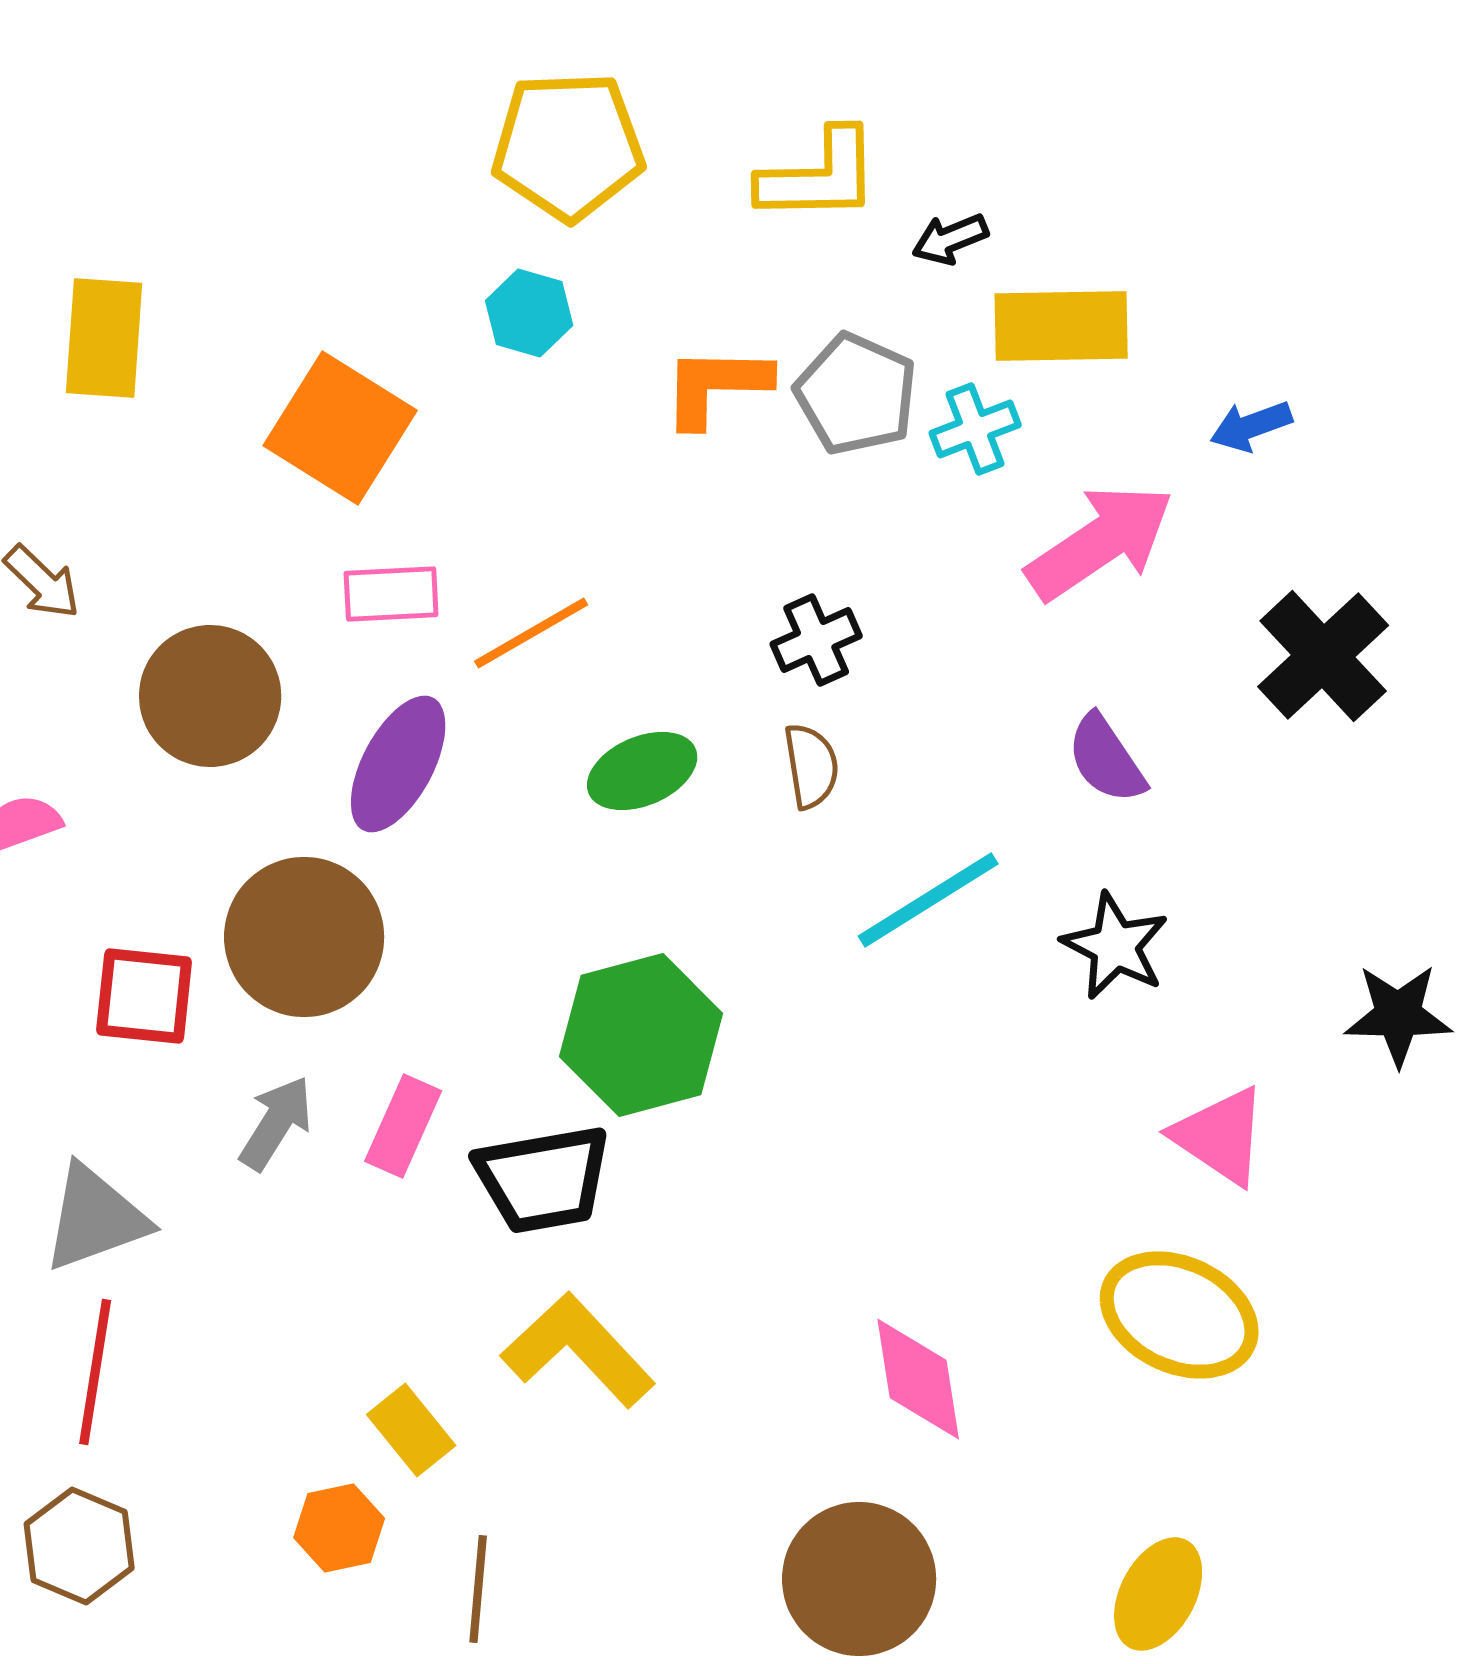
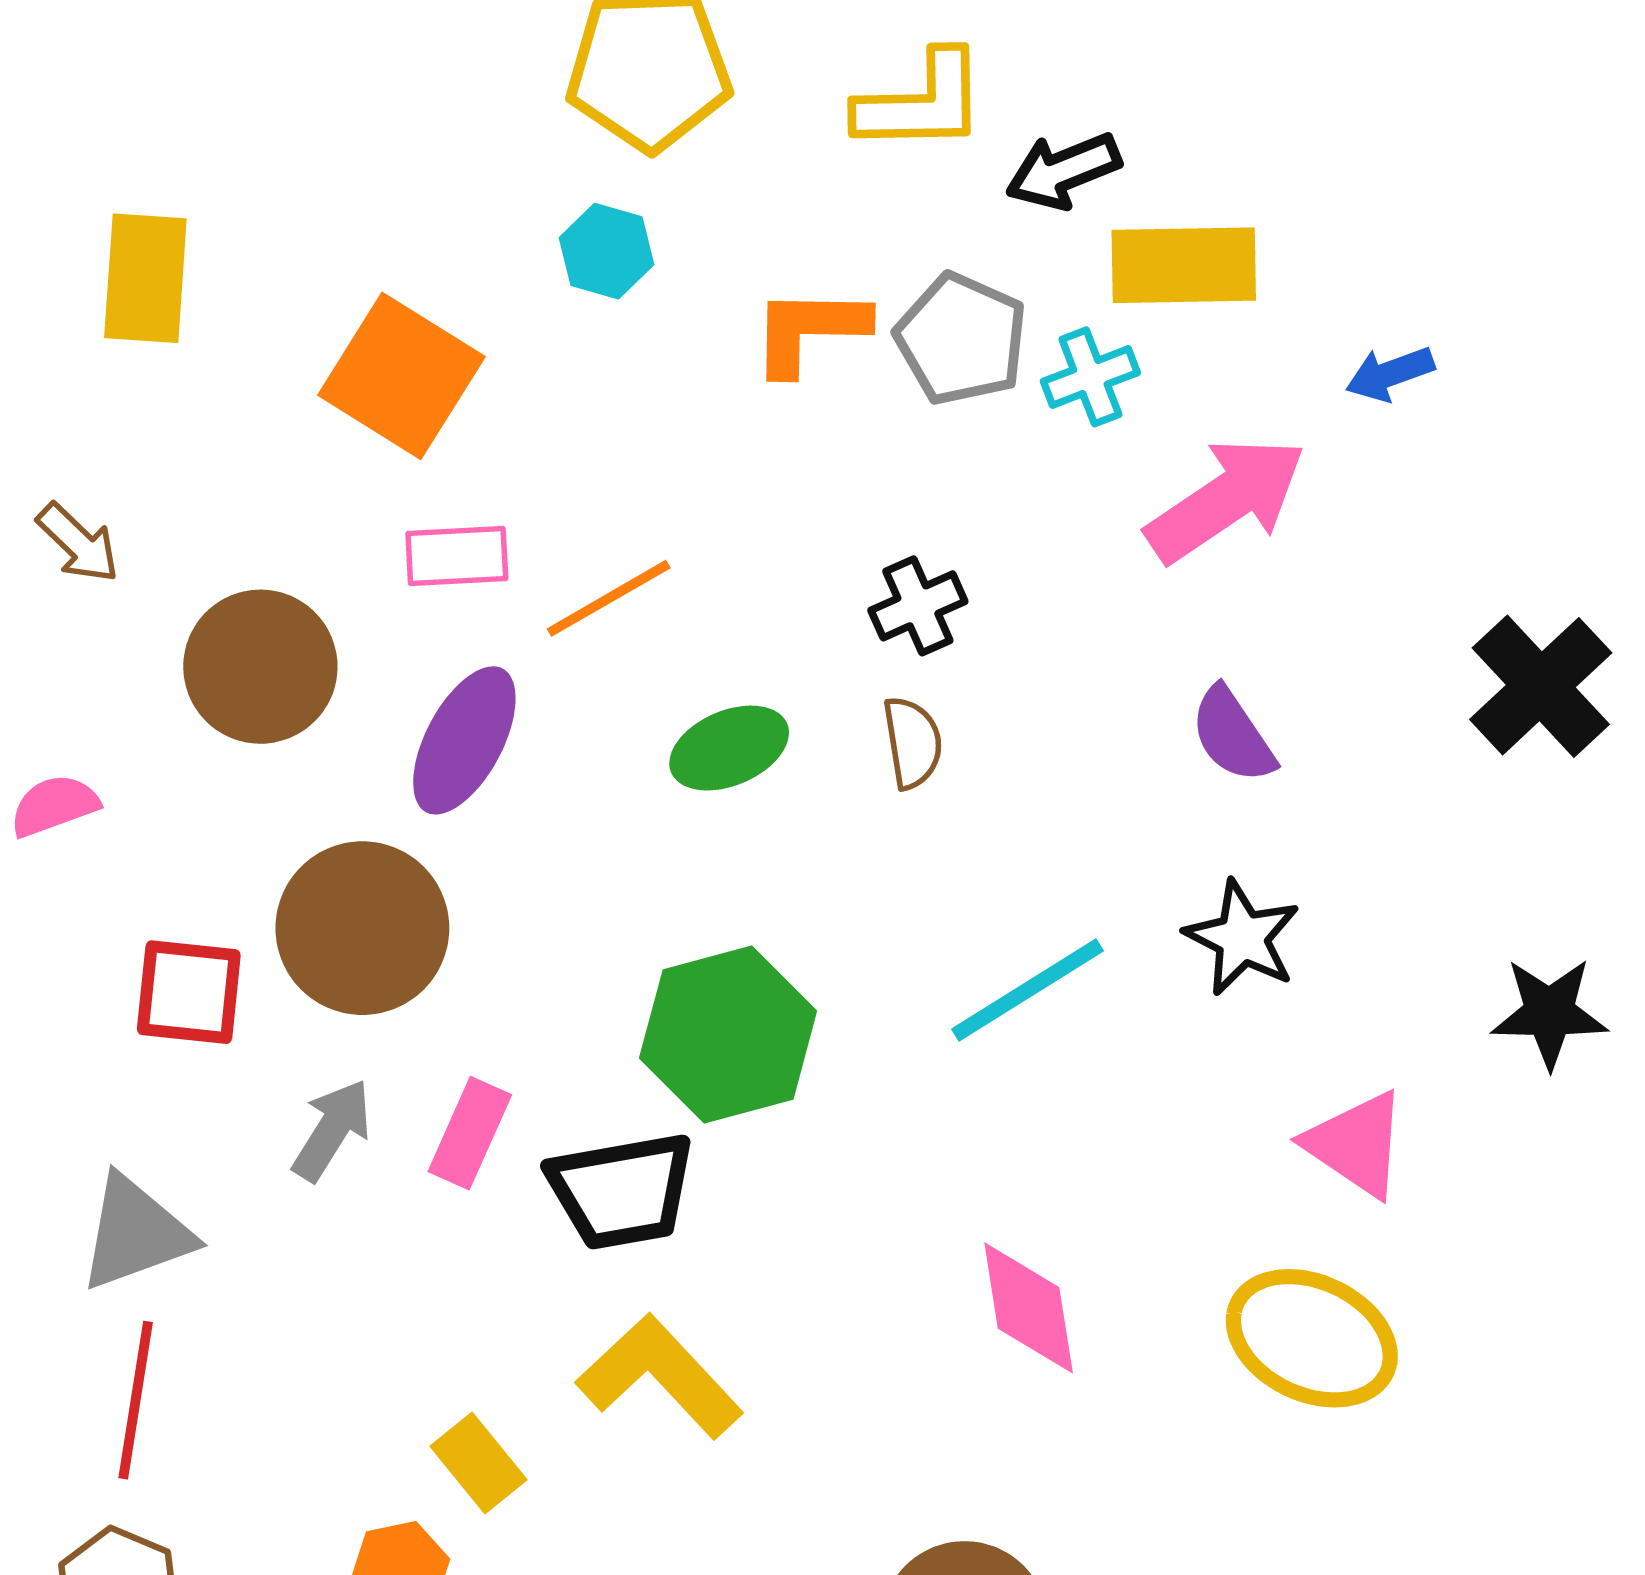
black arrow: (950, 239) -> (1063, 171), size x1.4
black cross: (1323, 656) -> (1541, 686), moved
cyan line: (928, 900) -> (1027, 990), moved
pink diamond: (918, 1379) -> (1029, 1308), moved

